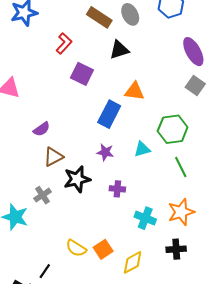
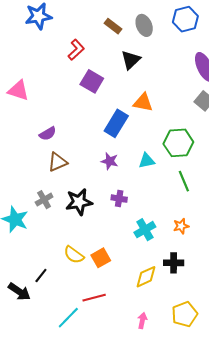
brown rectangle: (99, 17) -> (113, 26), size x0.7
black triangle: (119, 50) -> (131, 60), turned -30
black star: (77, 179) -> (79, 202), moved
orange star: (181, 212) -> (181, 226), size x0.6
cyan cross: (145, 218) -> (145, 230), turned 35
yellow diamond: (133, 262) -> (146, 277), moved

